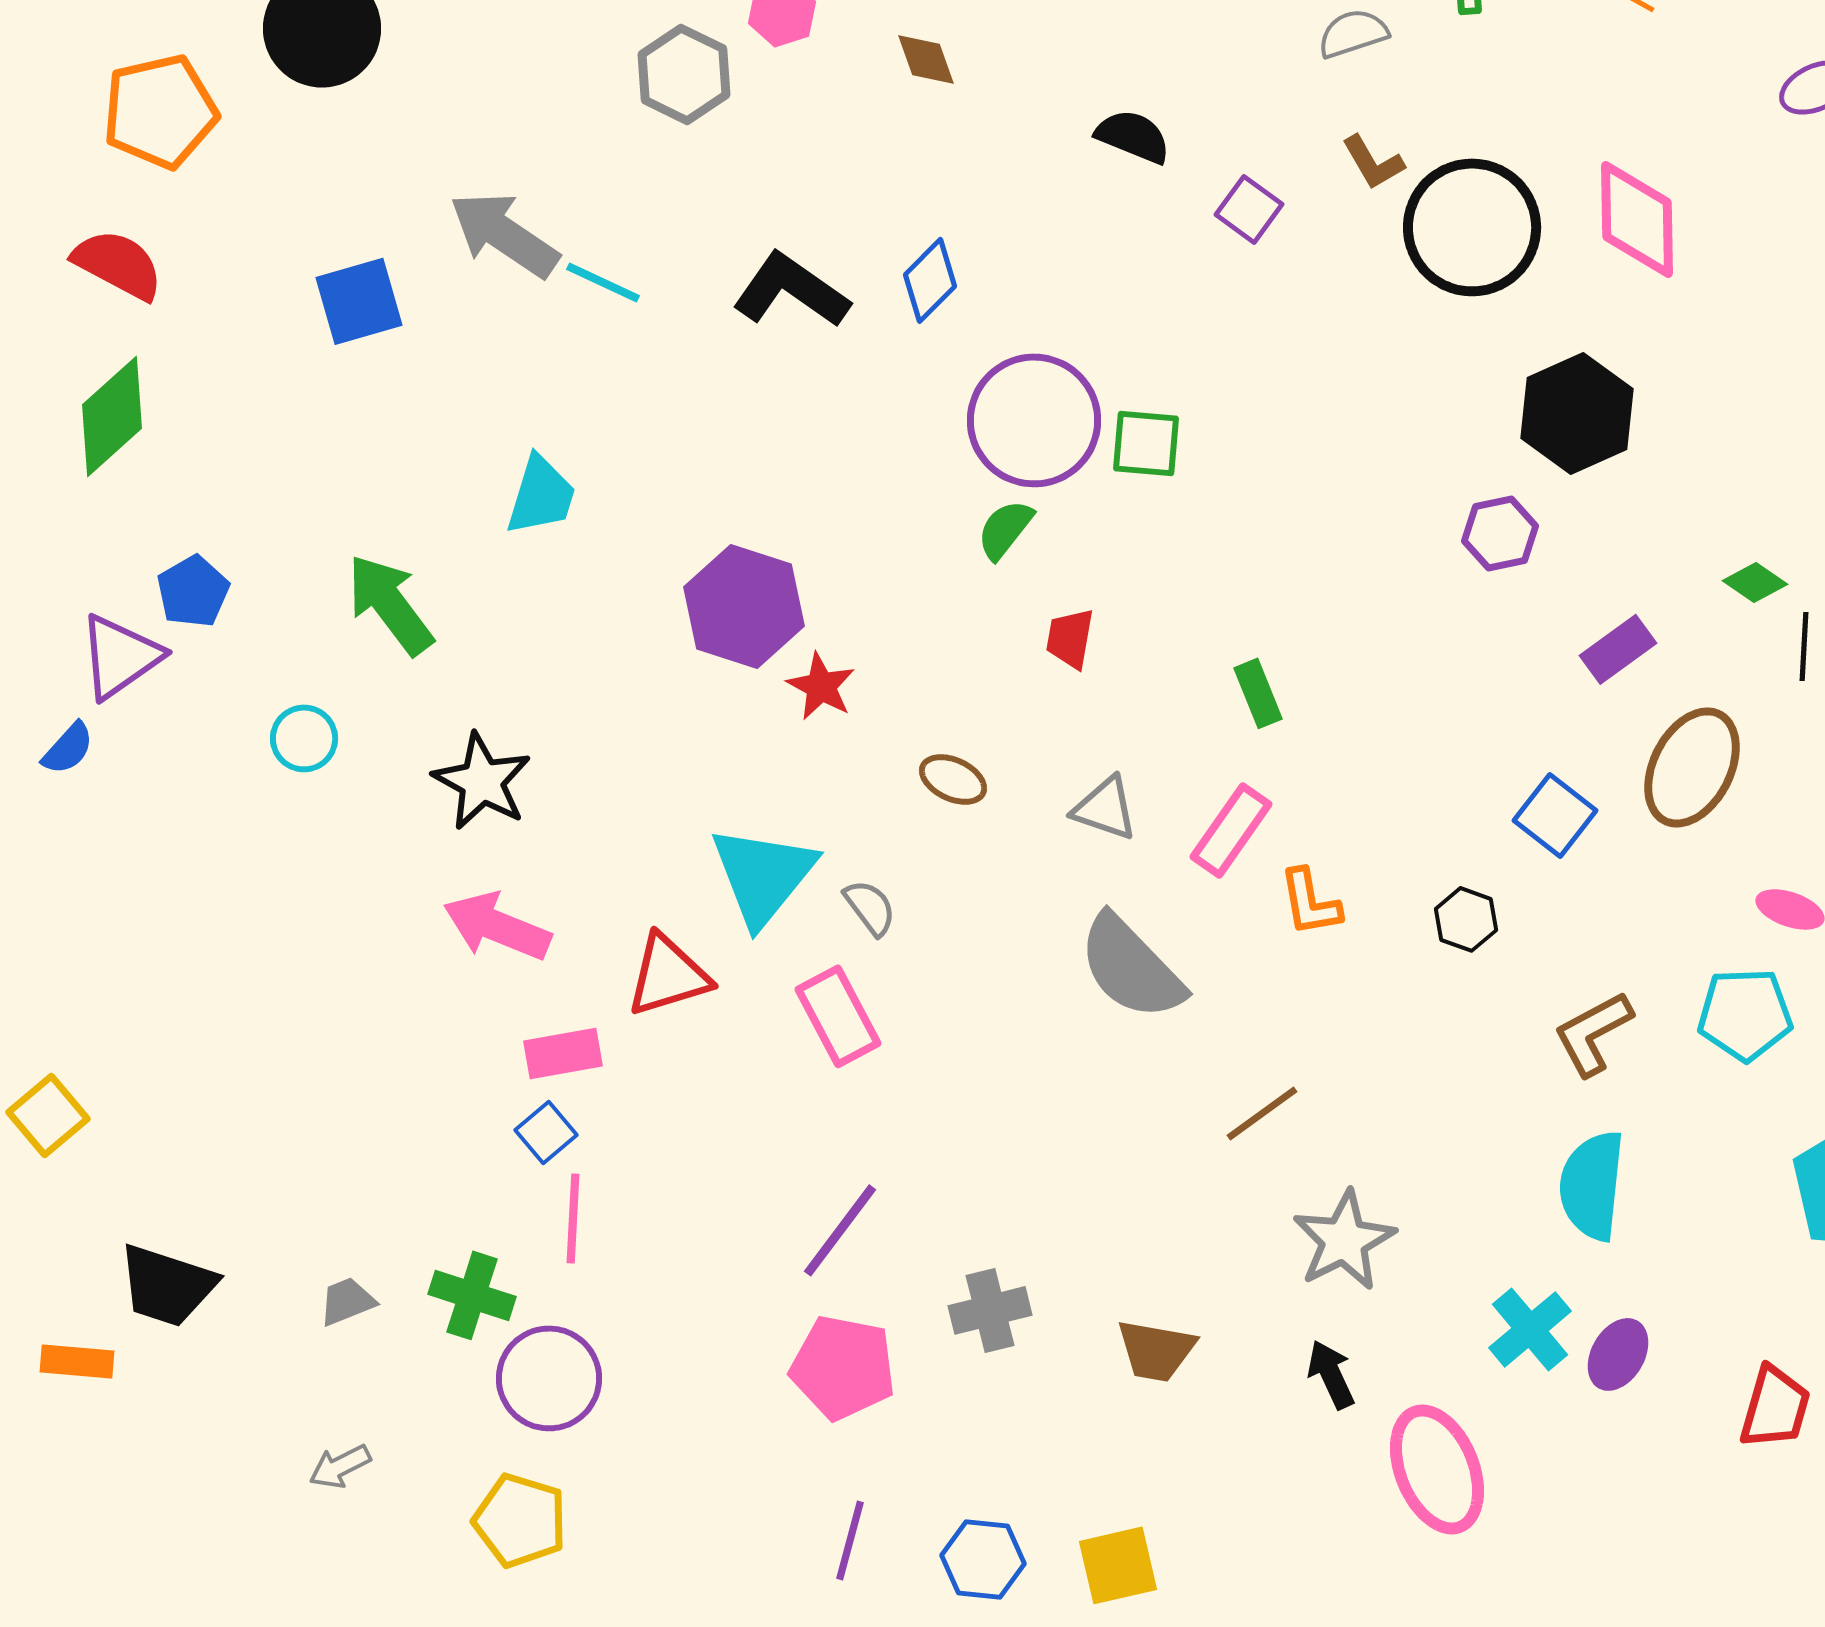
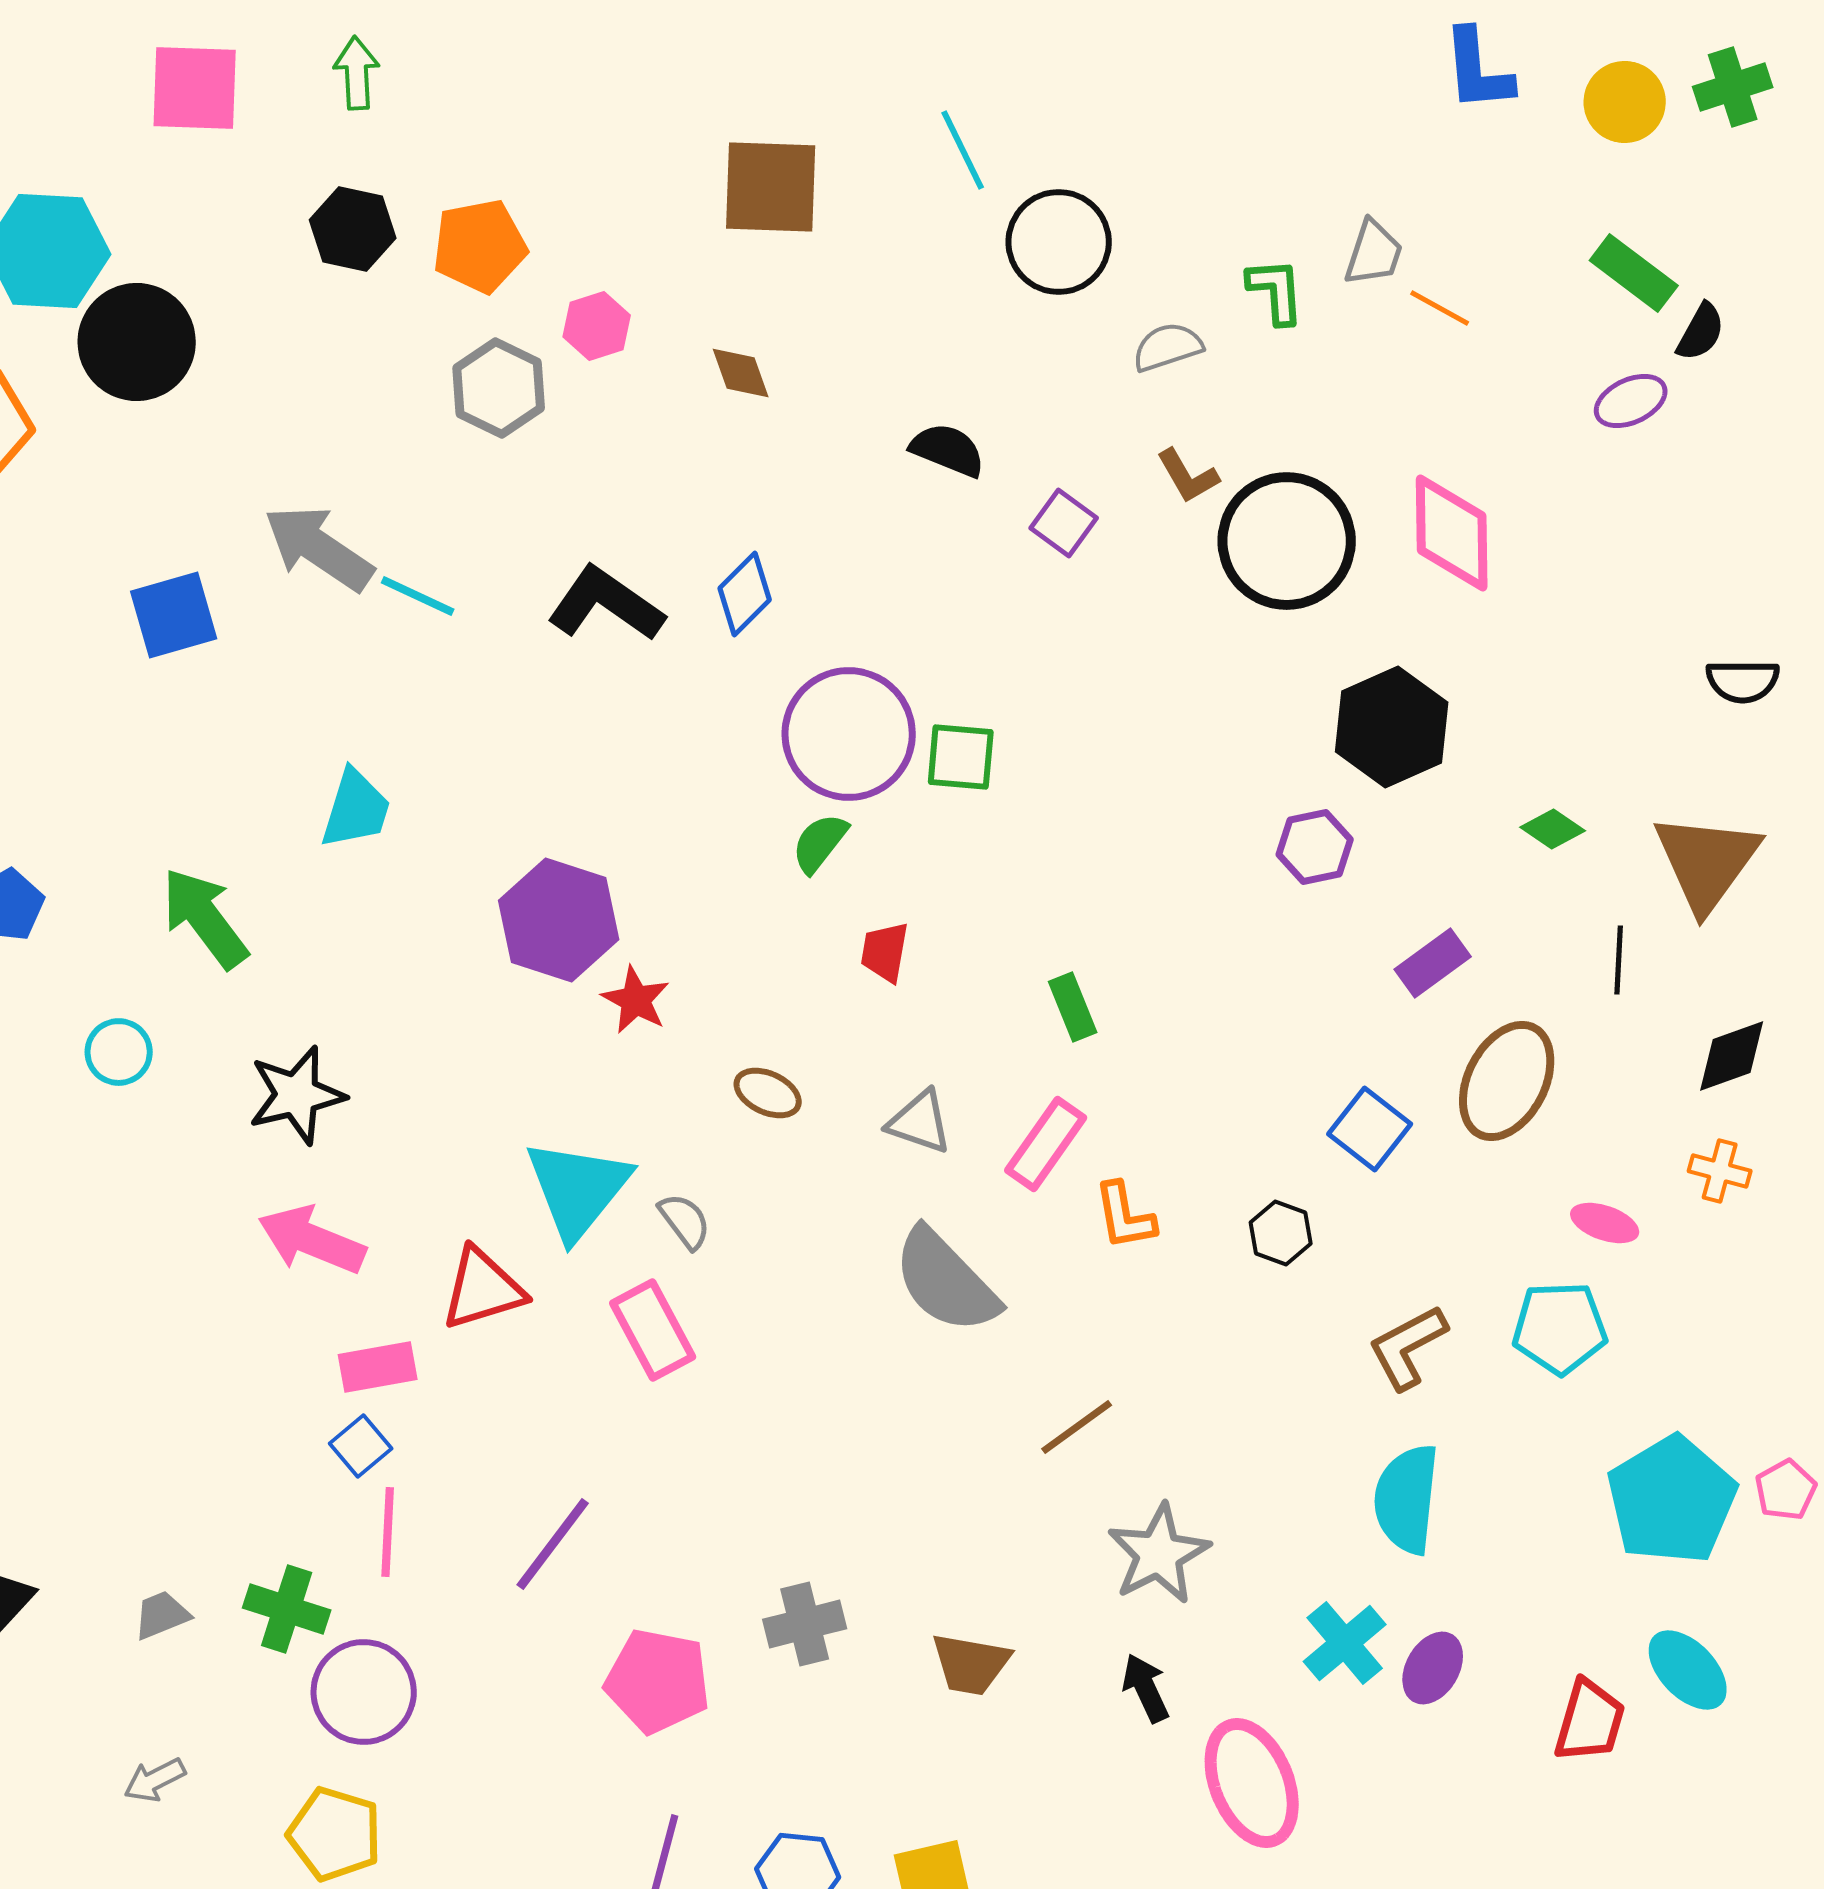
green diamond: (1755, 582) -> (1553, 829), moved
black star: (482, 781) -> (297, 1095), turned 30
purple line: (840, 1230) -> (553, 1544), moved

